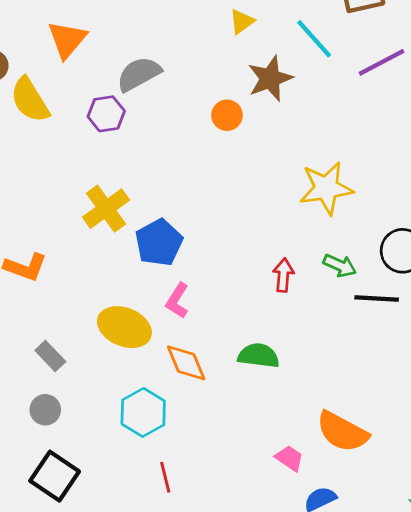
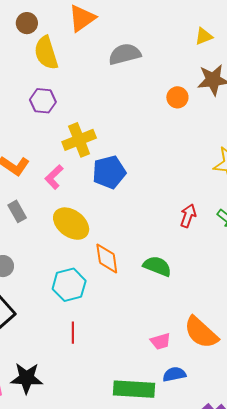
purple hexagon: (106, 114) -> (43, 101), moved
pink L-shape: (177, 301) -> (54, 177), moved
gray rectangle: (50, 356) -> (17, 211), moved
pink trapezoid: (289, 458) -> (160, 341), turned 115

